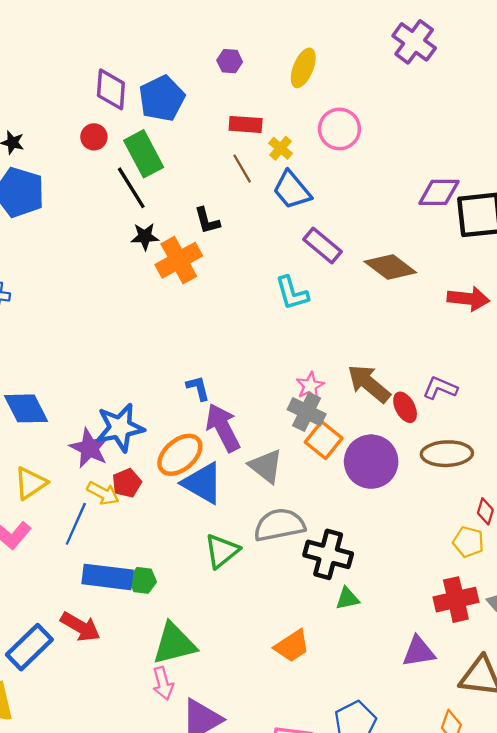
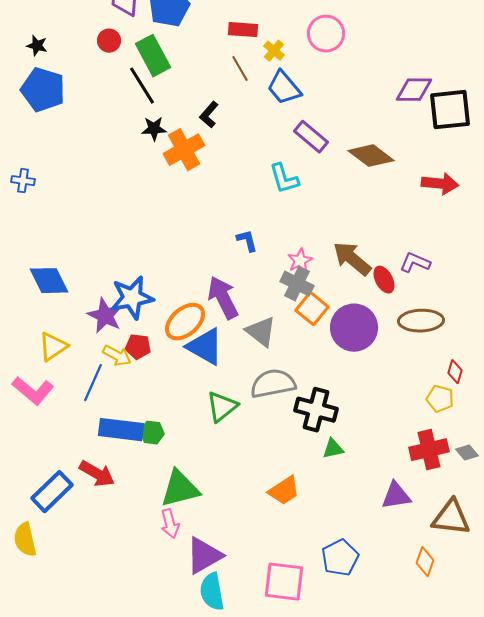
black L-shape: (207, 221) -> (209, 115), turned 56
blue L-shape: (198, 388) -> (247, 241), moved
red pentagon: (127, 483) -> (138, 347), turned 30

